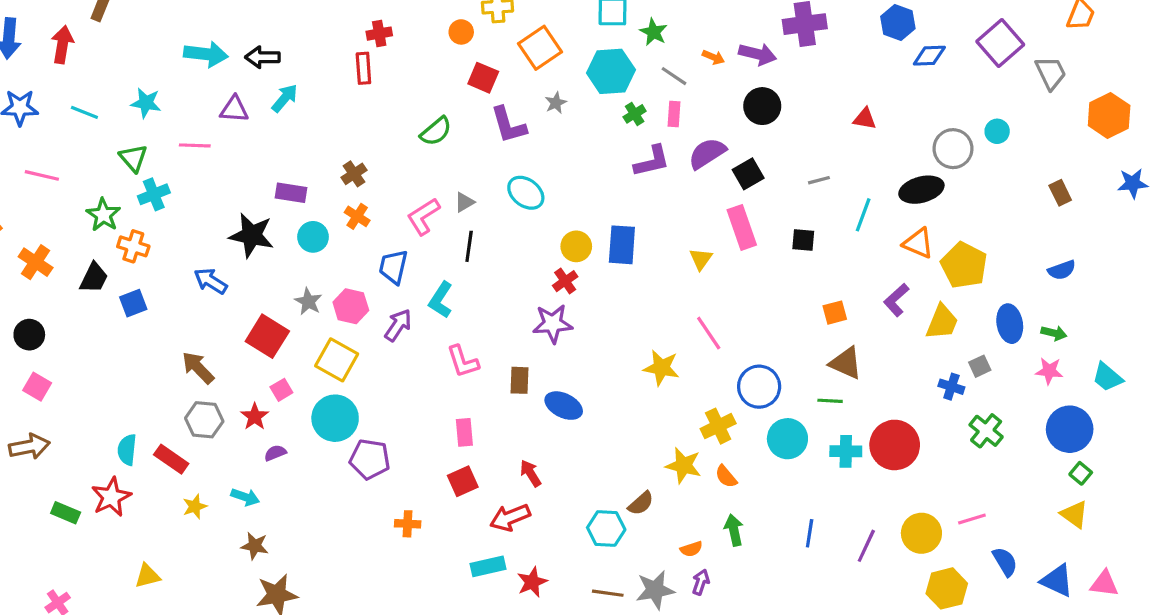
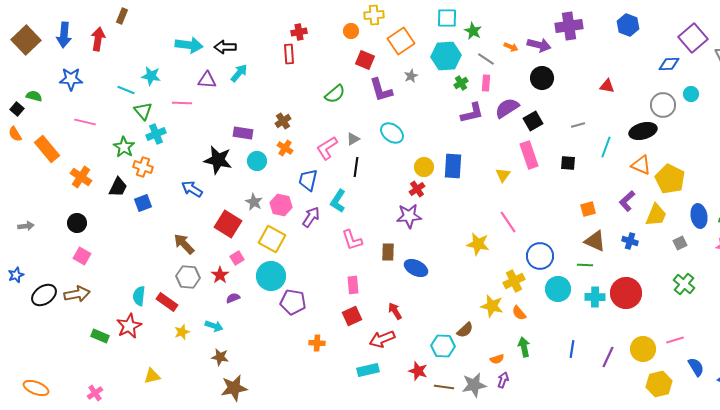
blue diamond: (929, 56) -> (669, 64), moved
cyan line: (84, 112) -> (126, 90), moved
blue cross: (951, 387) -> (630, 241), moved
red star: (532, 582) -> (418, 371), moved, turned -30

